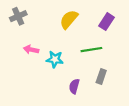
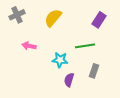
yellow semicircle: (69, 19) -> (53, 18), moved
cyan star: (55, 59) -> (60, 60), moved

